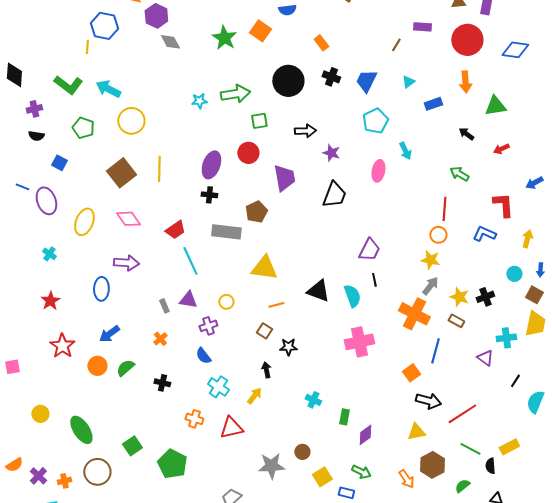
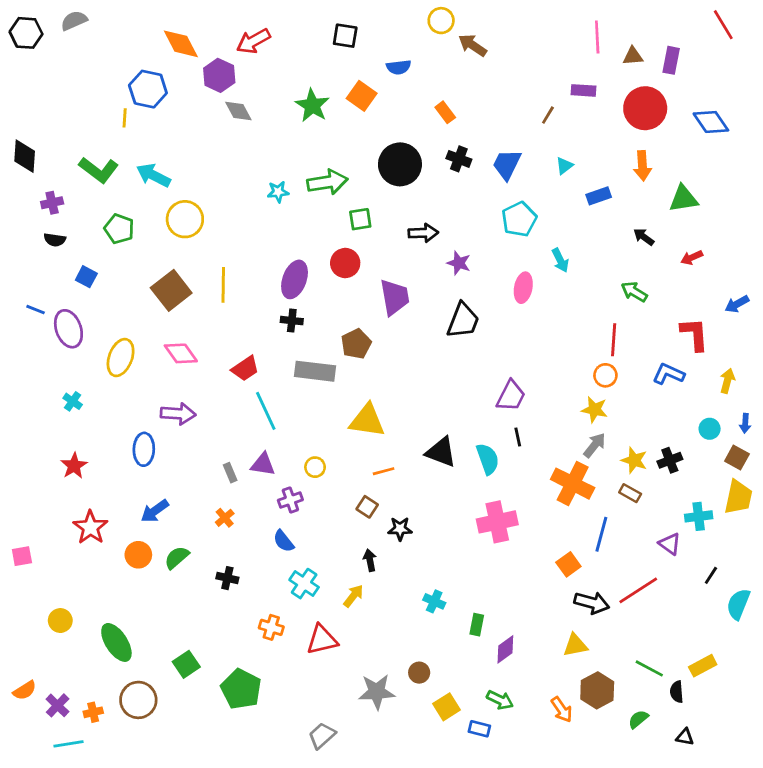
blue diamond: (515, 50) -> (711, 122), turned 48
red line: (462, 414) -> (638, 590), moved

